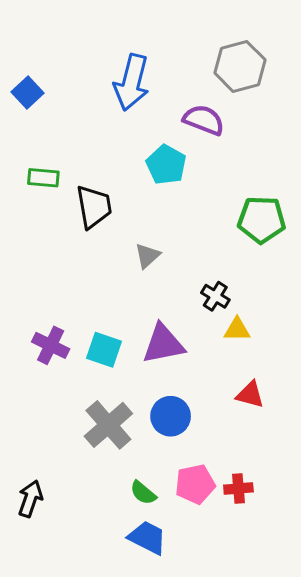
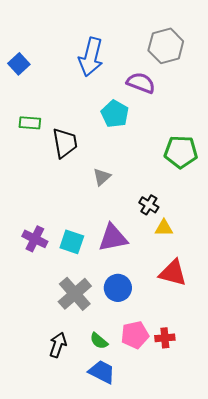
red triangle: (250, 395) -> (173, 273), size x1.4
black arrow: (30, 499) -> (58, 345), moved

